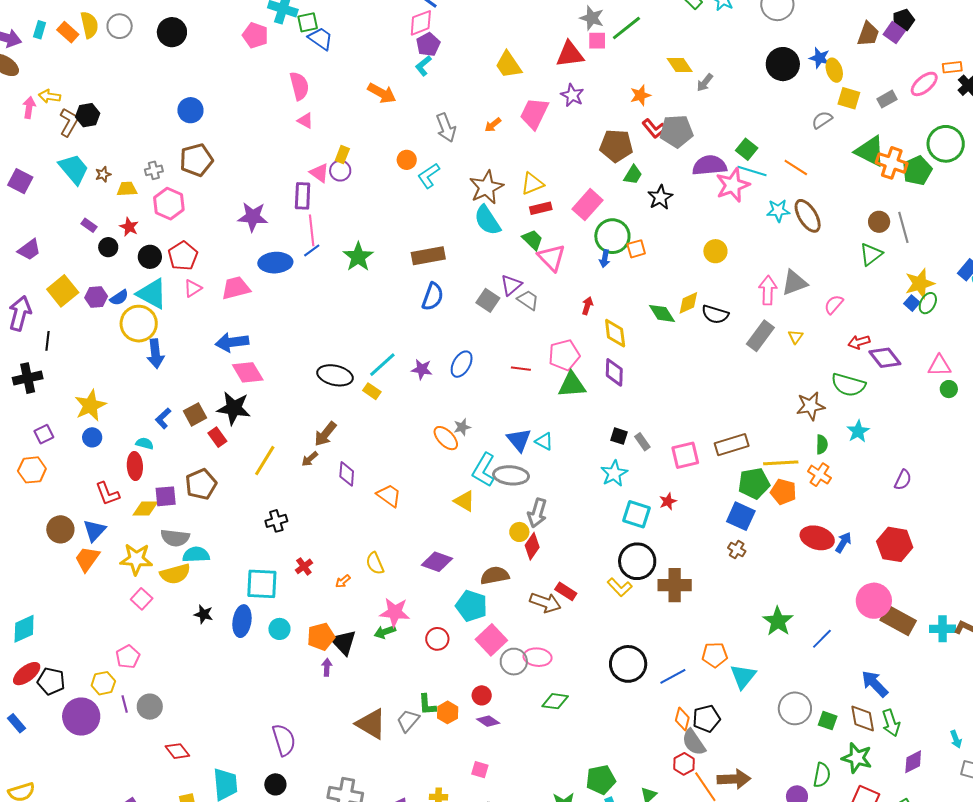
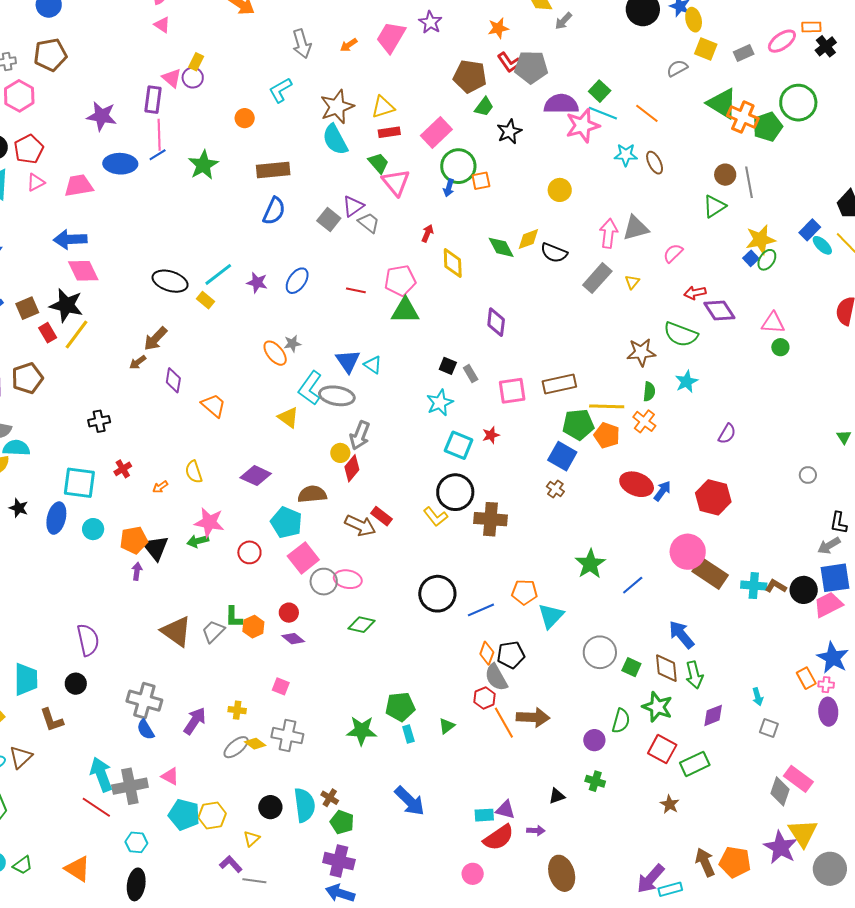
orange circle: (407, 160) -> (245, 118), moved
brown ellipse: (808, 216) -> (655, 163), size x0.7
purple diamond: (614, 372) -> (496, 322), moved
yellow line: (265, 461) -> (77, 335), moved

